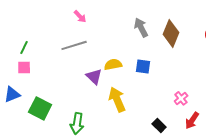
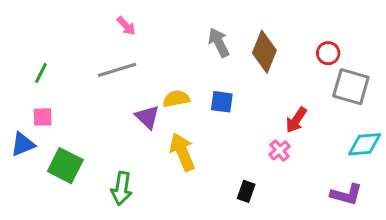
pink square: (24, 67) -> (43, 117), moved
red arrow: (192, 120) -> (296, 120), moved
black rectangle: (159, 125) -> (246, 191), turned 64

